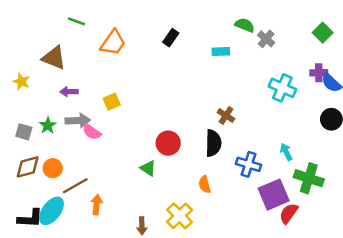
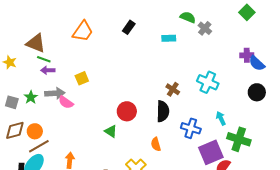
green line: (77, 21) -> (44, 59), moved
green square: (323, 33) -> (247, 12), moved
cyan cross: (282, 88) -> (208, 82), moved
brown line: (75, 186) -> (39, 146), moved

